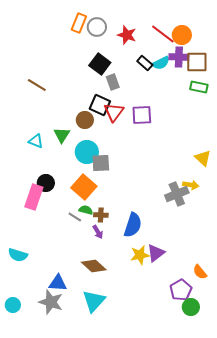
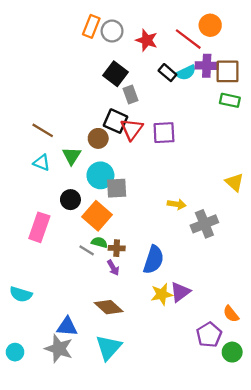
orange circle: (182, 35) -> (210, 25), moved
brown line: (37, 85) -> (43, 130), moved
black circle: (46, 183) -> (70, 200), moved
yellow arrow: (191, 185) -> (177, 204), moved
green circle: (191, 307) -> (232, 352), moved

